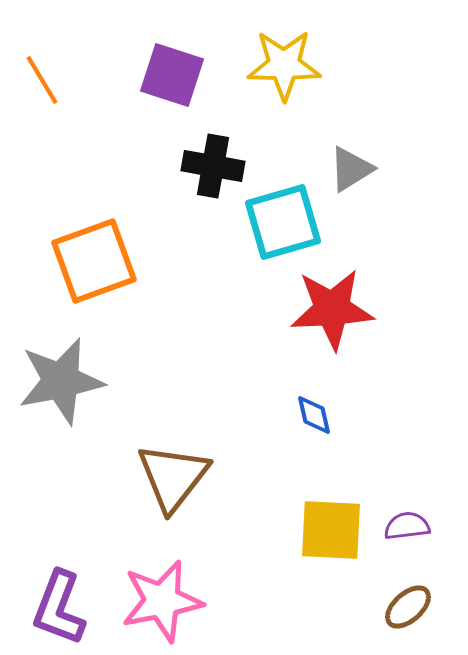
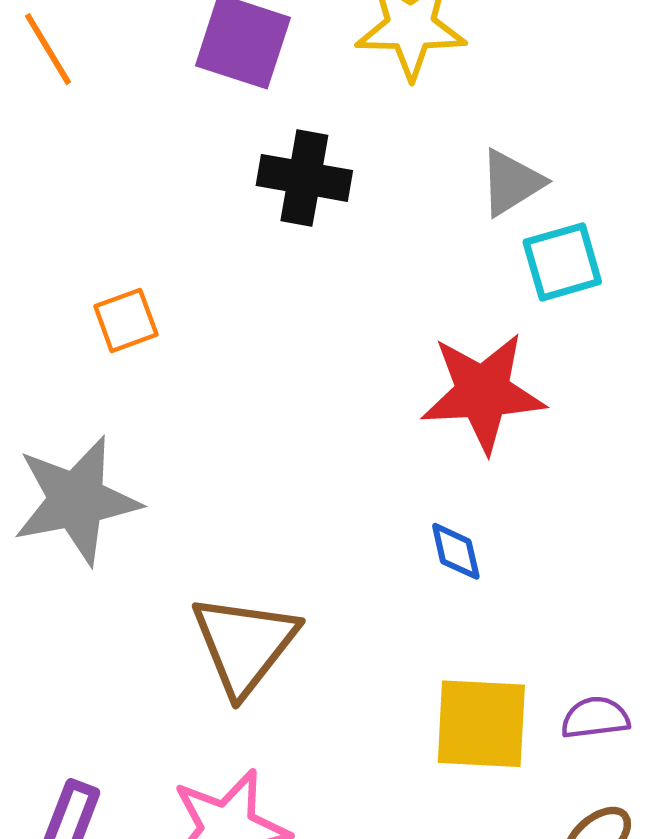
cyan square: (283, 222) -> (562, 262), moved, size x0.7
orange square: (94, 261) -> (126, 320), size x0.5

